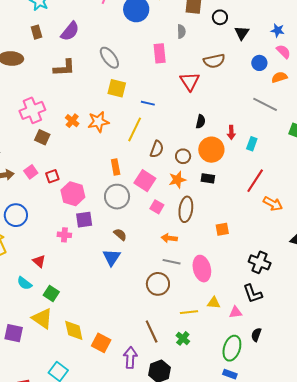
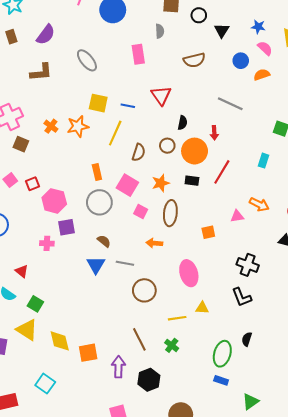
red triangle: (190, 81) -> (161, 95), moved
yellow square: (117, 88) -> (98, 103), moved
gray line: (265, 104) -> (230, 104), moved
cyan rectangle: (252, 144) -> (264, 161), moved
brown circle: (183, 156) -> (167, 146), moved
red line: (255, 181) -> (222, 172), moved
gray line: (172, 262) -> (125, 263), moved
pink triangle: (236, 312) -> (237, 216), moved
orange square: (101, 343) -> (88, 353), turned -36

